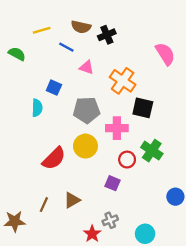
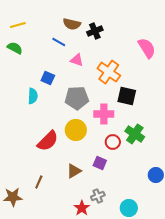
yellow line: (42, 30) -> (18, 25), moved
brown triangle: (72, 200) -> (74, 171), moved

